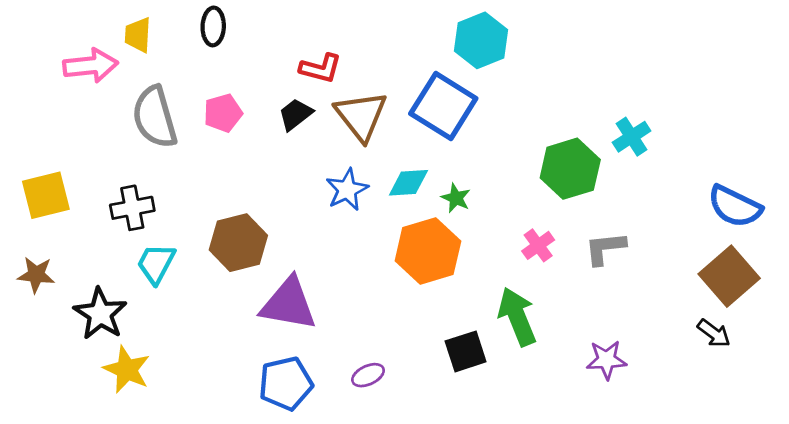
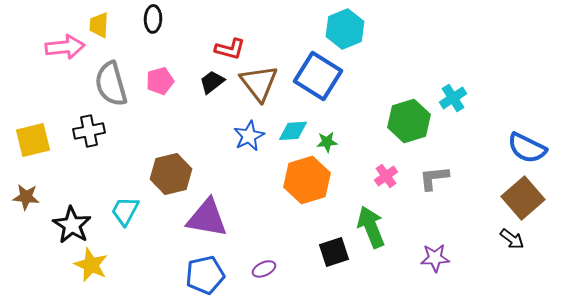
green star: (456, 198) -> (327, 142), turned -30
black cross: (132, 208) -> (89, 131), moved
cyan trapezoid: (156, 264) -> (125, 211), moved

